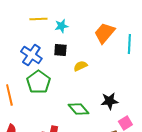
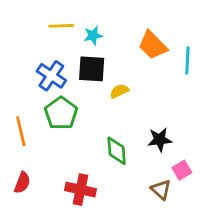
orange trapezoid: (104, 33) -> (153, 45), turned -85
black square: (60, 50) -> (92, 69), size x1.5
green diamond: (78, 109) -> (117, 151), turned 35

